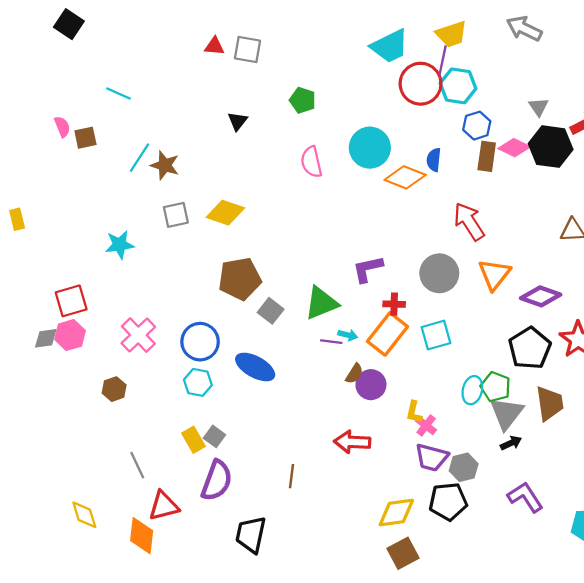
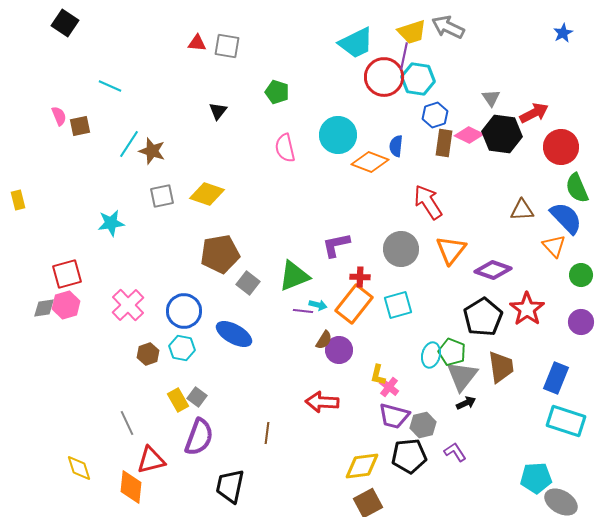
gray arrow: (524, 29) -> (448, 27), moved
brown hexagon: (114, 389) -> (148, 354), moved
purple L-shape: (525, 497) -> (455, 452), moved, size x0.7

